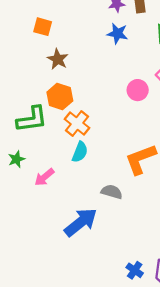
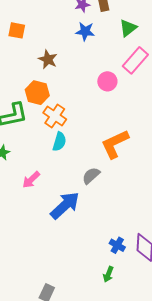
brown star: (58, 59) -> (48, 59), moved
pink arrow: (44, 177) -> (31, 180), moved
gray semicircle: (112, 192) -> (91, 176), turned -54

